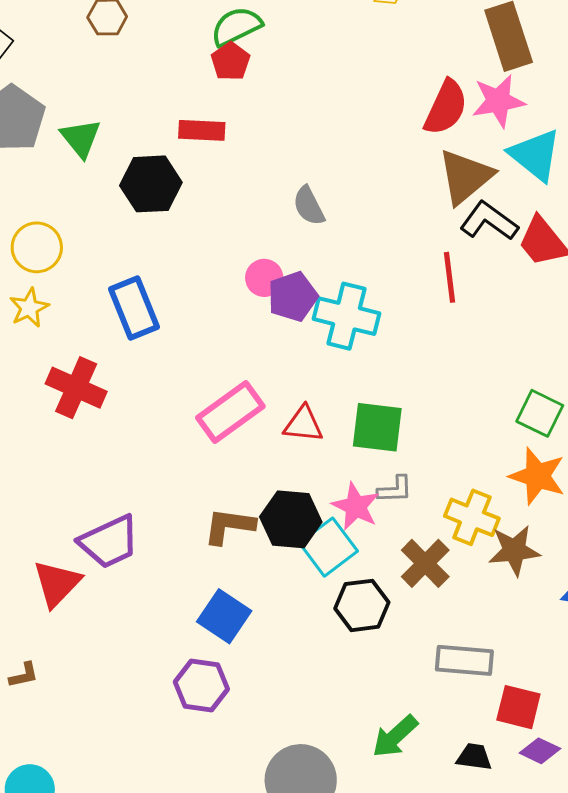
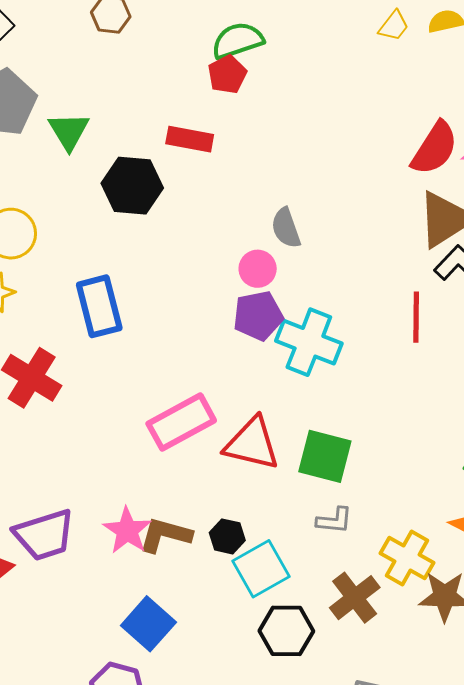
pink circle: (264, 278) -> (258, 269), moved
red triangle: (303, 424) -> (252, 444), size x1.4
pink star: (356, 506) -> (127, 531), moved
black hexagon: (291, 519) -> (227, 536), size x0.6

